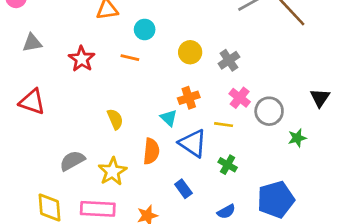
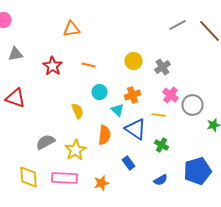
cyan circle: (145, 29) -> (100, 92), moved

